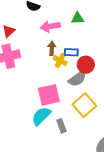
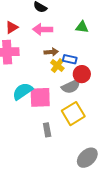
pink arrow: (50, 26) -> (43, 29), moved
brown arrow: (52, 48) -> (51, 52), turned 72
cyan semicircle: (41, 116) -> (23, 91), moved

